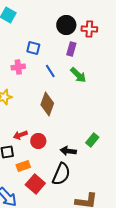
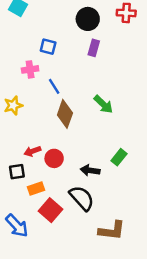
red cross: (89, 29) -> (126, 13), moved
blue line: (50, 71) -> (54, 86), moved
green arrow: (78, 75) -> (103, 104), moved
black semicircle: (61, 174) -> (82, 198), turned -65

